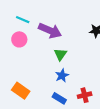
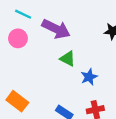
green triangle: (60, 54) -> (68, 59), turned -40
blue star: (62, 76) -> (89, 77), moved

